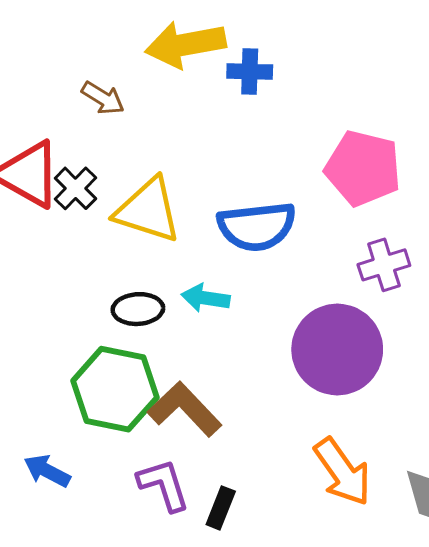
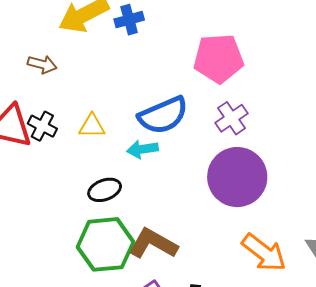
yellow triangle: (148, 210) -> (92, 126), size x0.6
purple cross: (384, 265) -> (232, 118), moved
cyan arrow: (206, 298) -> (142, 149), moved

